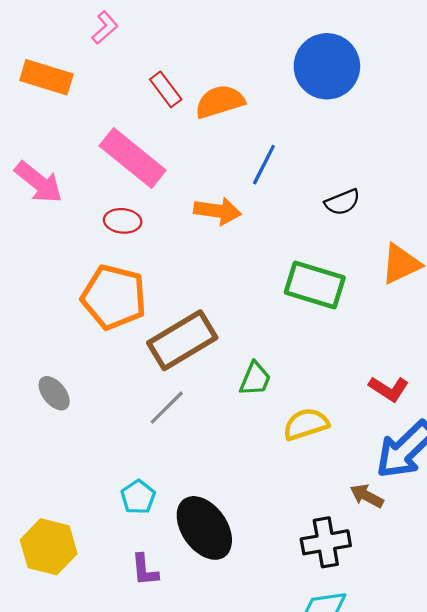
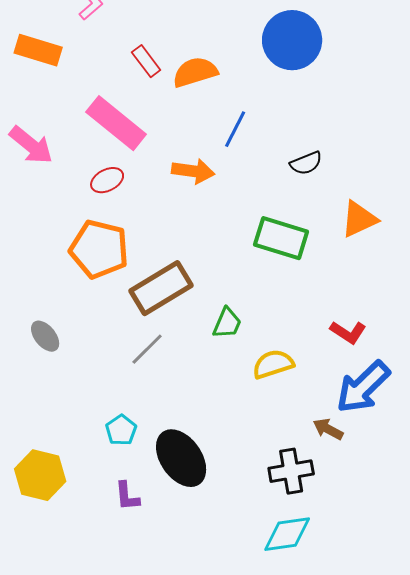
red ellipse: (123, 221) -> (107, 180), turned -32

